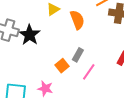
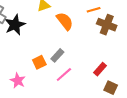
orange semicircle: (77, 20) -> (65, 21), turned -30

